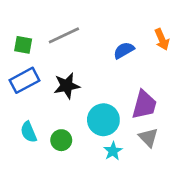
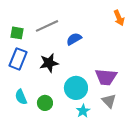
orange arrow: (162, 39) -> (119, 18), moved
blue semicircle: (124, 50) -> (74, 39), moved
blue rectangle: (24, 80) -> (18, 59), turned -40
purple trapezoid: (144, 105) -> (106, 77), turned 80

